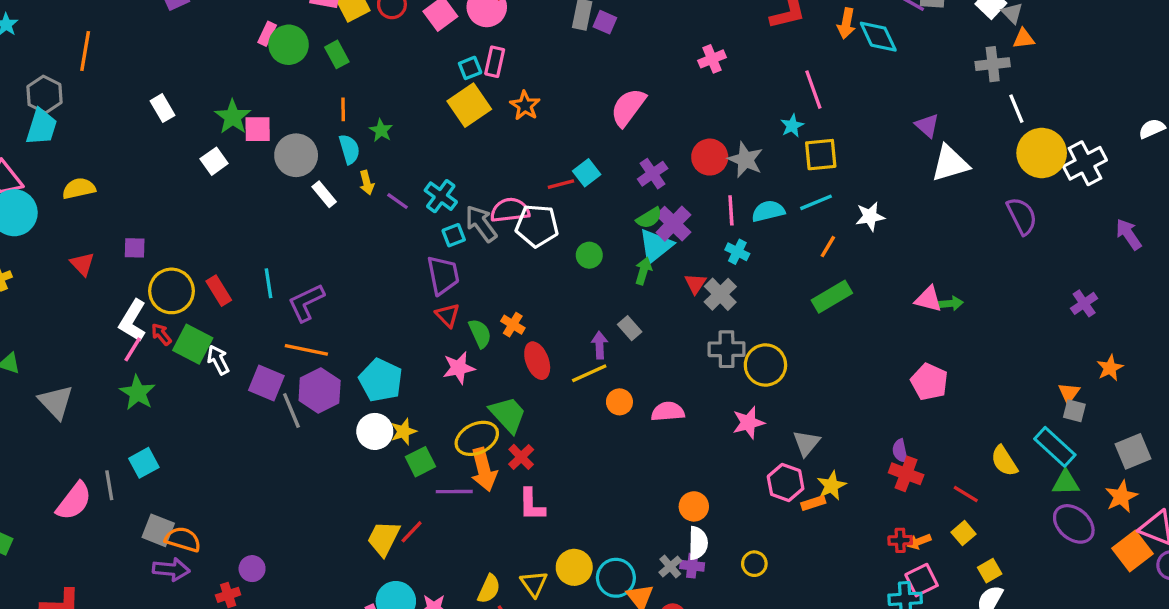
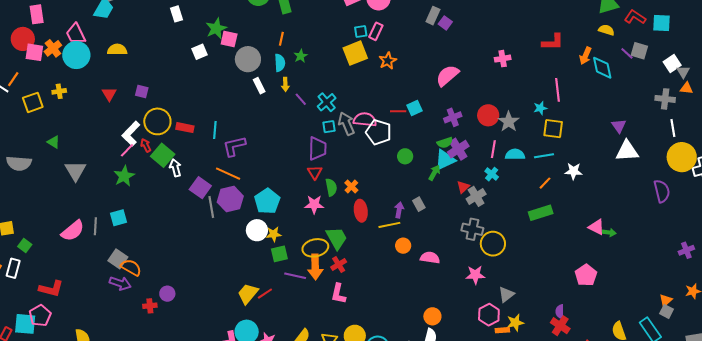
red rectangle: (219, 291) -> (185, 128), turned -60

